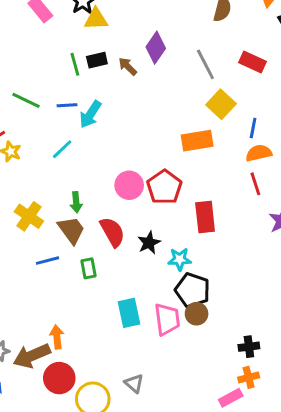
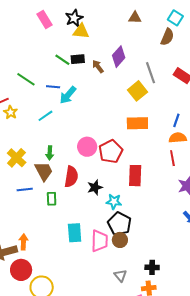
green line: (75, 64) -> (62, 60), turned -49
yellow square: (221, 104) -> (137, 91), moved
red semicircle: (112, 232) -> (71, 177), turned 30
gray triangle: (134, 383) -> (120, 276), moved

